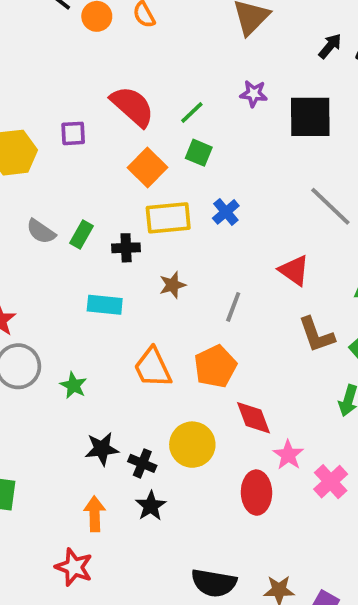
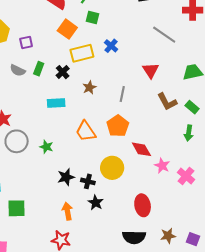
purple square: (73, 133) -> (26, 42), moved
black cross: (126, 248) -> (63, 72), turned -32
red triangle: (294, 270) -> (151, 70), turned 30
red ellipse: (256, 493) -> (143, 205), moved

